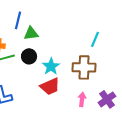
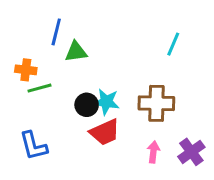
cyan line: (95, 39) -> (173, 44), moved
black circle: (29, 56) -> (87, 105), moved
cyan star: (51, 66) -> (106, 102), turned -30

